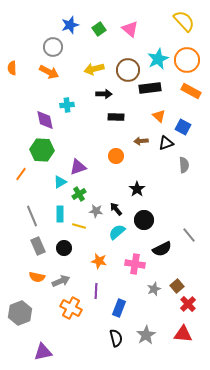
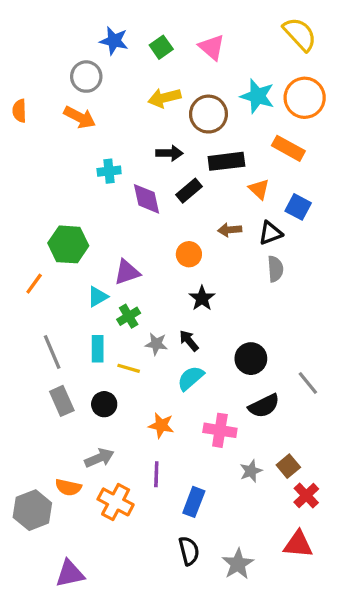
blue star: (70, 25) -> (114, 41), turned 30
cyan star: (158, 59) -> (257, 96), turned -30
yellow arrow: (94, 69) -> (164, 98), moved
black rectangle: (150, 88) -> (226, 161), moved
orange rectangle: (191, 91) -> (288, 148), moved
black rectangle: (116, 117) -> (189, 191), turned -42
purple diamond: (45, 120) -> (147, 199), moved
gray semicircle: (184, 165) -> (275, 269), moved
black star: (137, 189) -> (202, 298), moved
black circle: (144, 220) -> (251, 359), moved
orange semicircle: (37, 277) -> (68, 487), moved
gray star: (146, 335) -> (238, 564), moved

